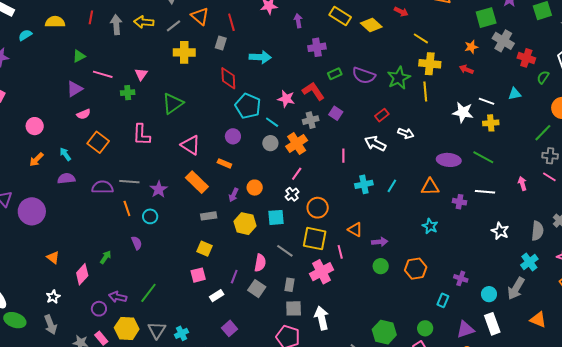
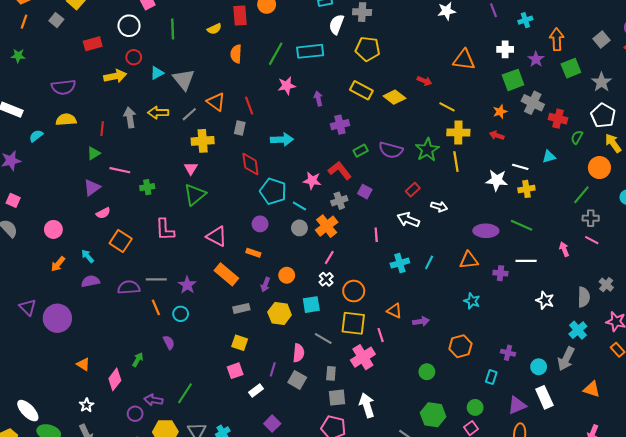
red line: (91, 17) -> (102, 129), moved
pink triangle: (141, 74) -> (191, 168), moved
green circle: (381, 266) -> (427, 372), moved

